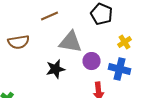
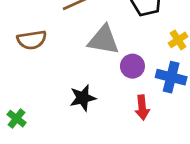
black star: (56, 69) -> (83, 98), moved

